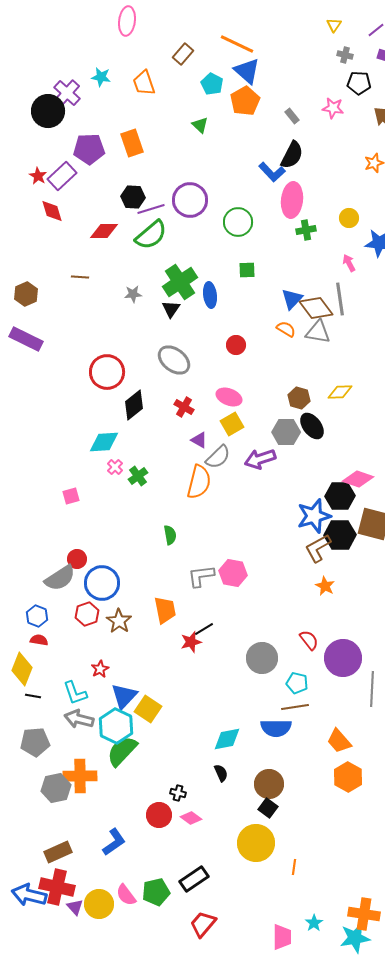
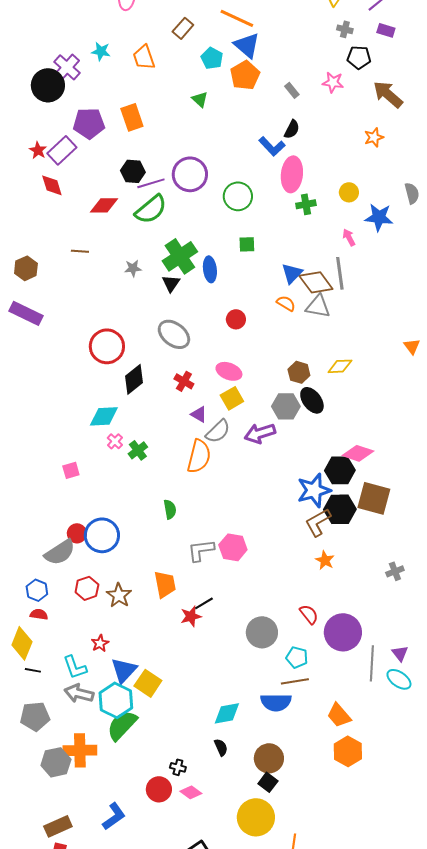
black semicircle: (292, 155) -> (292, 129), size x0.7
blue circle: (102, 583) -> (102, 535), moved

